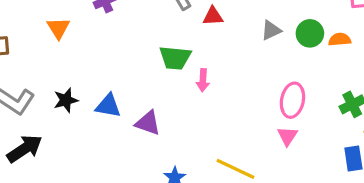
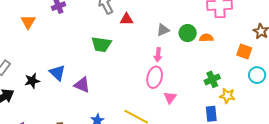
pink arrow: (203, 80) -> (158, 55), moved
black star: (66, 100) -> (32, 81), moved
pink ellipse: (292, 100) -> (155, 77), moved
blue triangle: (108, 106) -> (57, 73), turned 30

